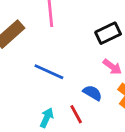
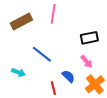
cyan arrow: (47, 118) -> (18, 72), moved, turned 72

